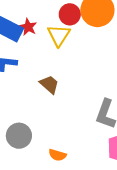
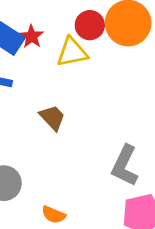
yellow triangle: (59, 35) -> (72, 52), turned 40

